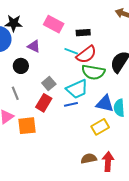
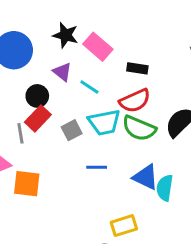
black star: (14, 23) -> (66, 35), moved
cyan line: (71, 51) -> (89, 87), moved
cyan trapezoid: (77, 89) -> (104, 122), moved
red rectangle: (44, 103) -> (38, 118), moved
yellow rectangle: (100, 127) -> (124, 226), moved

